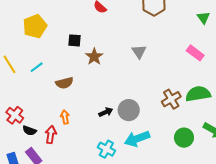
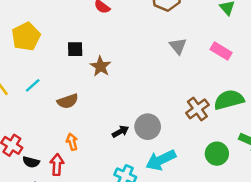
gray triangle: (139, 52) -> (178, 46), moved

